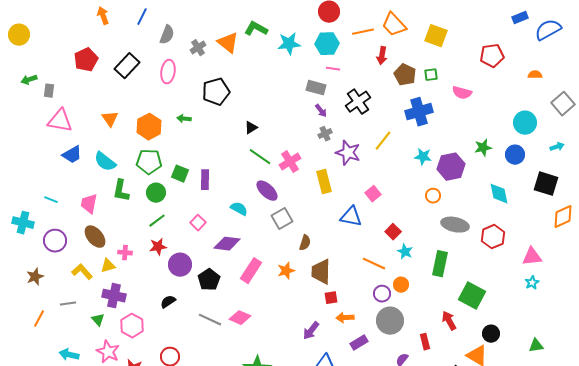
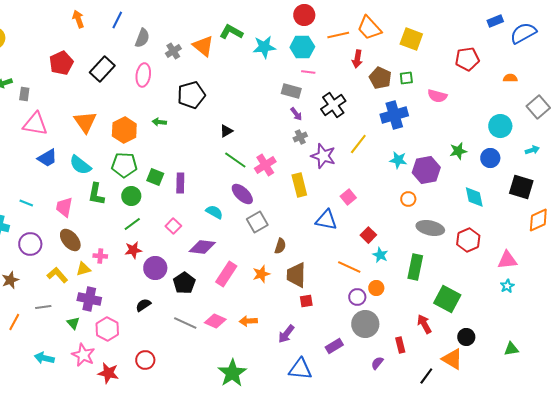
orange triangle: (110, 119) -> (85, 122), size x1.4
orange arrow: (345, 318) -> (248, 321), moved

